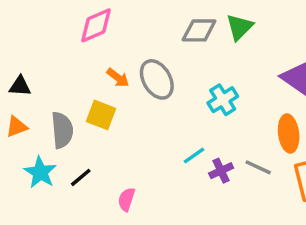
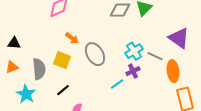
gray ellipse: (157, 79) -> (95, 54), moved
gray line: (258, 167) -> (155, 56), moved
purple cross: (221, 171) -> (133, 71), moved
black line: (81, 177) -> (63, 90), moved

